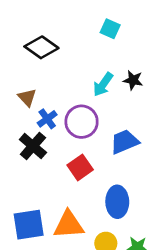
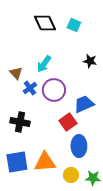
black diamond: (41, 47) -> (45, 23), moved, turned 30
cyan arrow: (103, 84) -> (44, 64), moved
black cross: (33, 146) -> (20, 122), moved, turned -30
red square: (80, 167) -> (68, 122), moved

